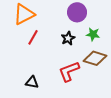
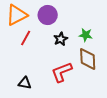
purple circle: (77, 12) -> (48, 15), moved
brown diamond: (95, 58) -> (88, 59), turned 70

